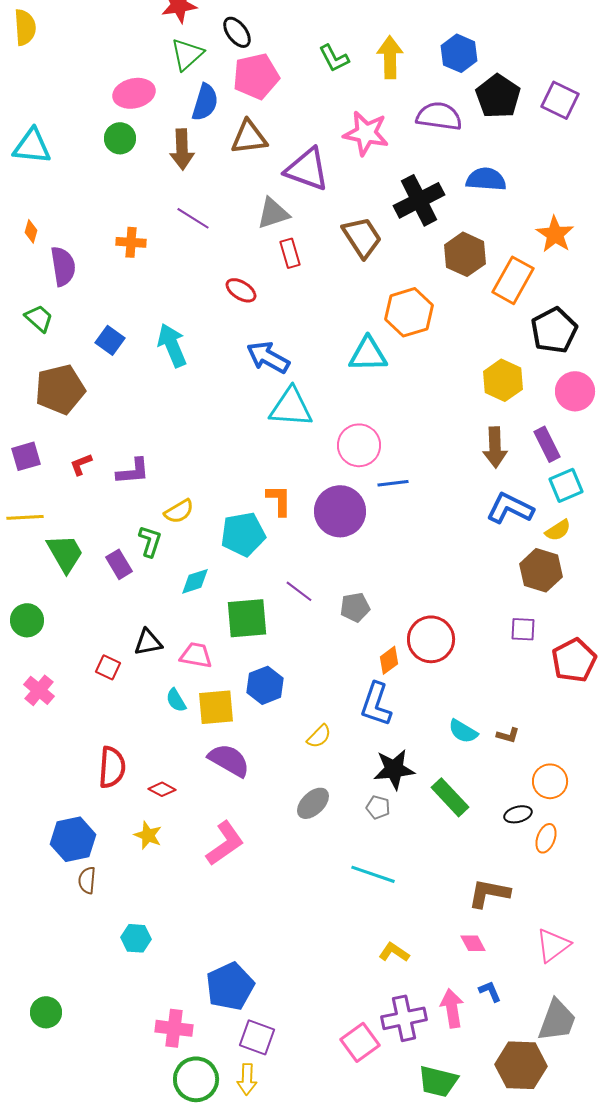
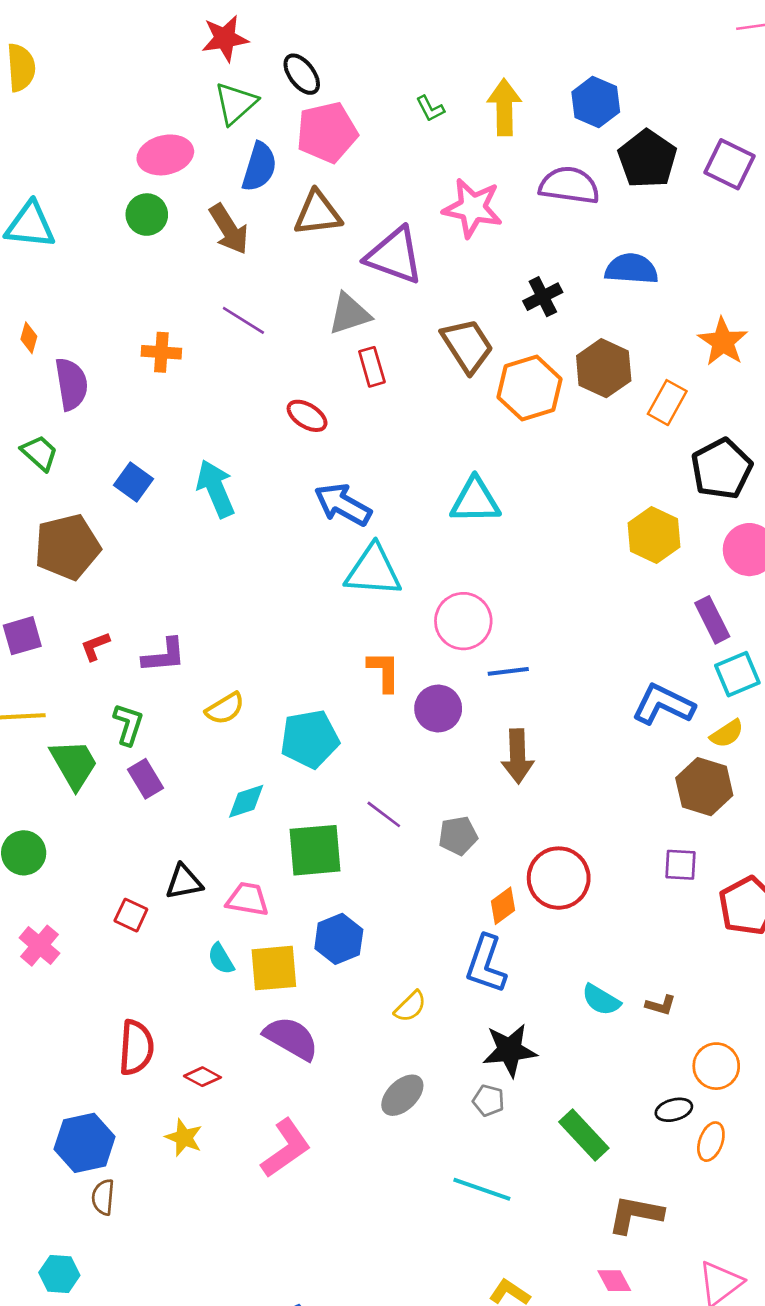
green L-shape: (334, 58) -> (430, 109), size x0.7
brown arrow: (182, 149) -> (229, 229), turned -30
black cross: (419, 200) -> (543, 297), size x0.6
orange rectangle: (513, 280) -> (667, 403), size x0.7
orange hexagon: (409, 312) -> (530, 388), moved
brown arrow: (495, 447) -> (518, 756), moved
orange L-shape: (279, 500) -> (384, 671), moved
purple circle: (340, 511) -> (438, 709), size x0.7
green L-shape: (150, 541) -> (128, 724), moved
green rectangle: (450, 797) -> (584, 1135), moved
cyan hexagon: (136, 938) -> (59, 1274), moved

